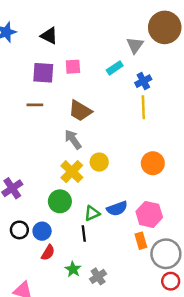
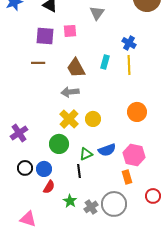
gray triangle: (135, 45) -> (97, 13), moved
cyan rectangle: (115, 68) -> (105, 62), moved, turned -40
blue cross: (143, 81) -> (129, 43), turned -32
brown trapezoid: (80, 111) -> (76, 68), turned 30
gray arrow: (73, 139) -> (70, 92), turned -60
yellow circle: (99, 162) -> (93, 119), moved
gray circle: (166, 254) -> (114, 204), moved
red circle: (171, 281) -> (153, 196), moved

